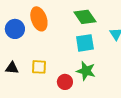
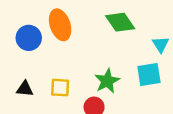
cyan square: (85, 43) -> (149, 74), moved
green star: (86, 71) -> (107, 81), moved, turned 30

